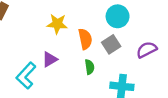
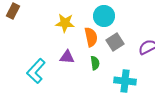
cyan circle: (118, 16) -> (104, 16), moved
purple triangle: (50, 59) -> (67, 57), moved, turned 35

